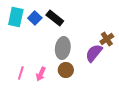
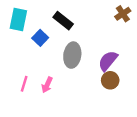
blue square: (35, 18) -> (40, 38), moved
brown cross: (107, 39) -> (123, 14), moved
brown circle: (66, 70) -> (110, 80), moved

